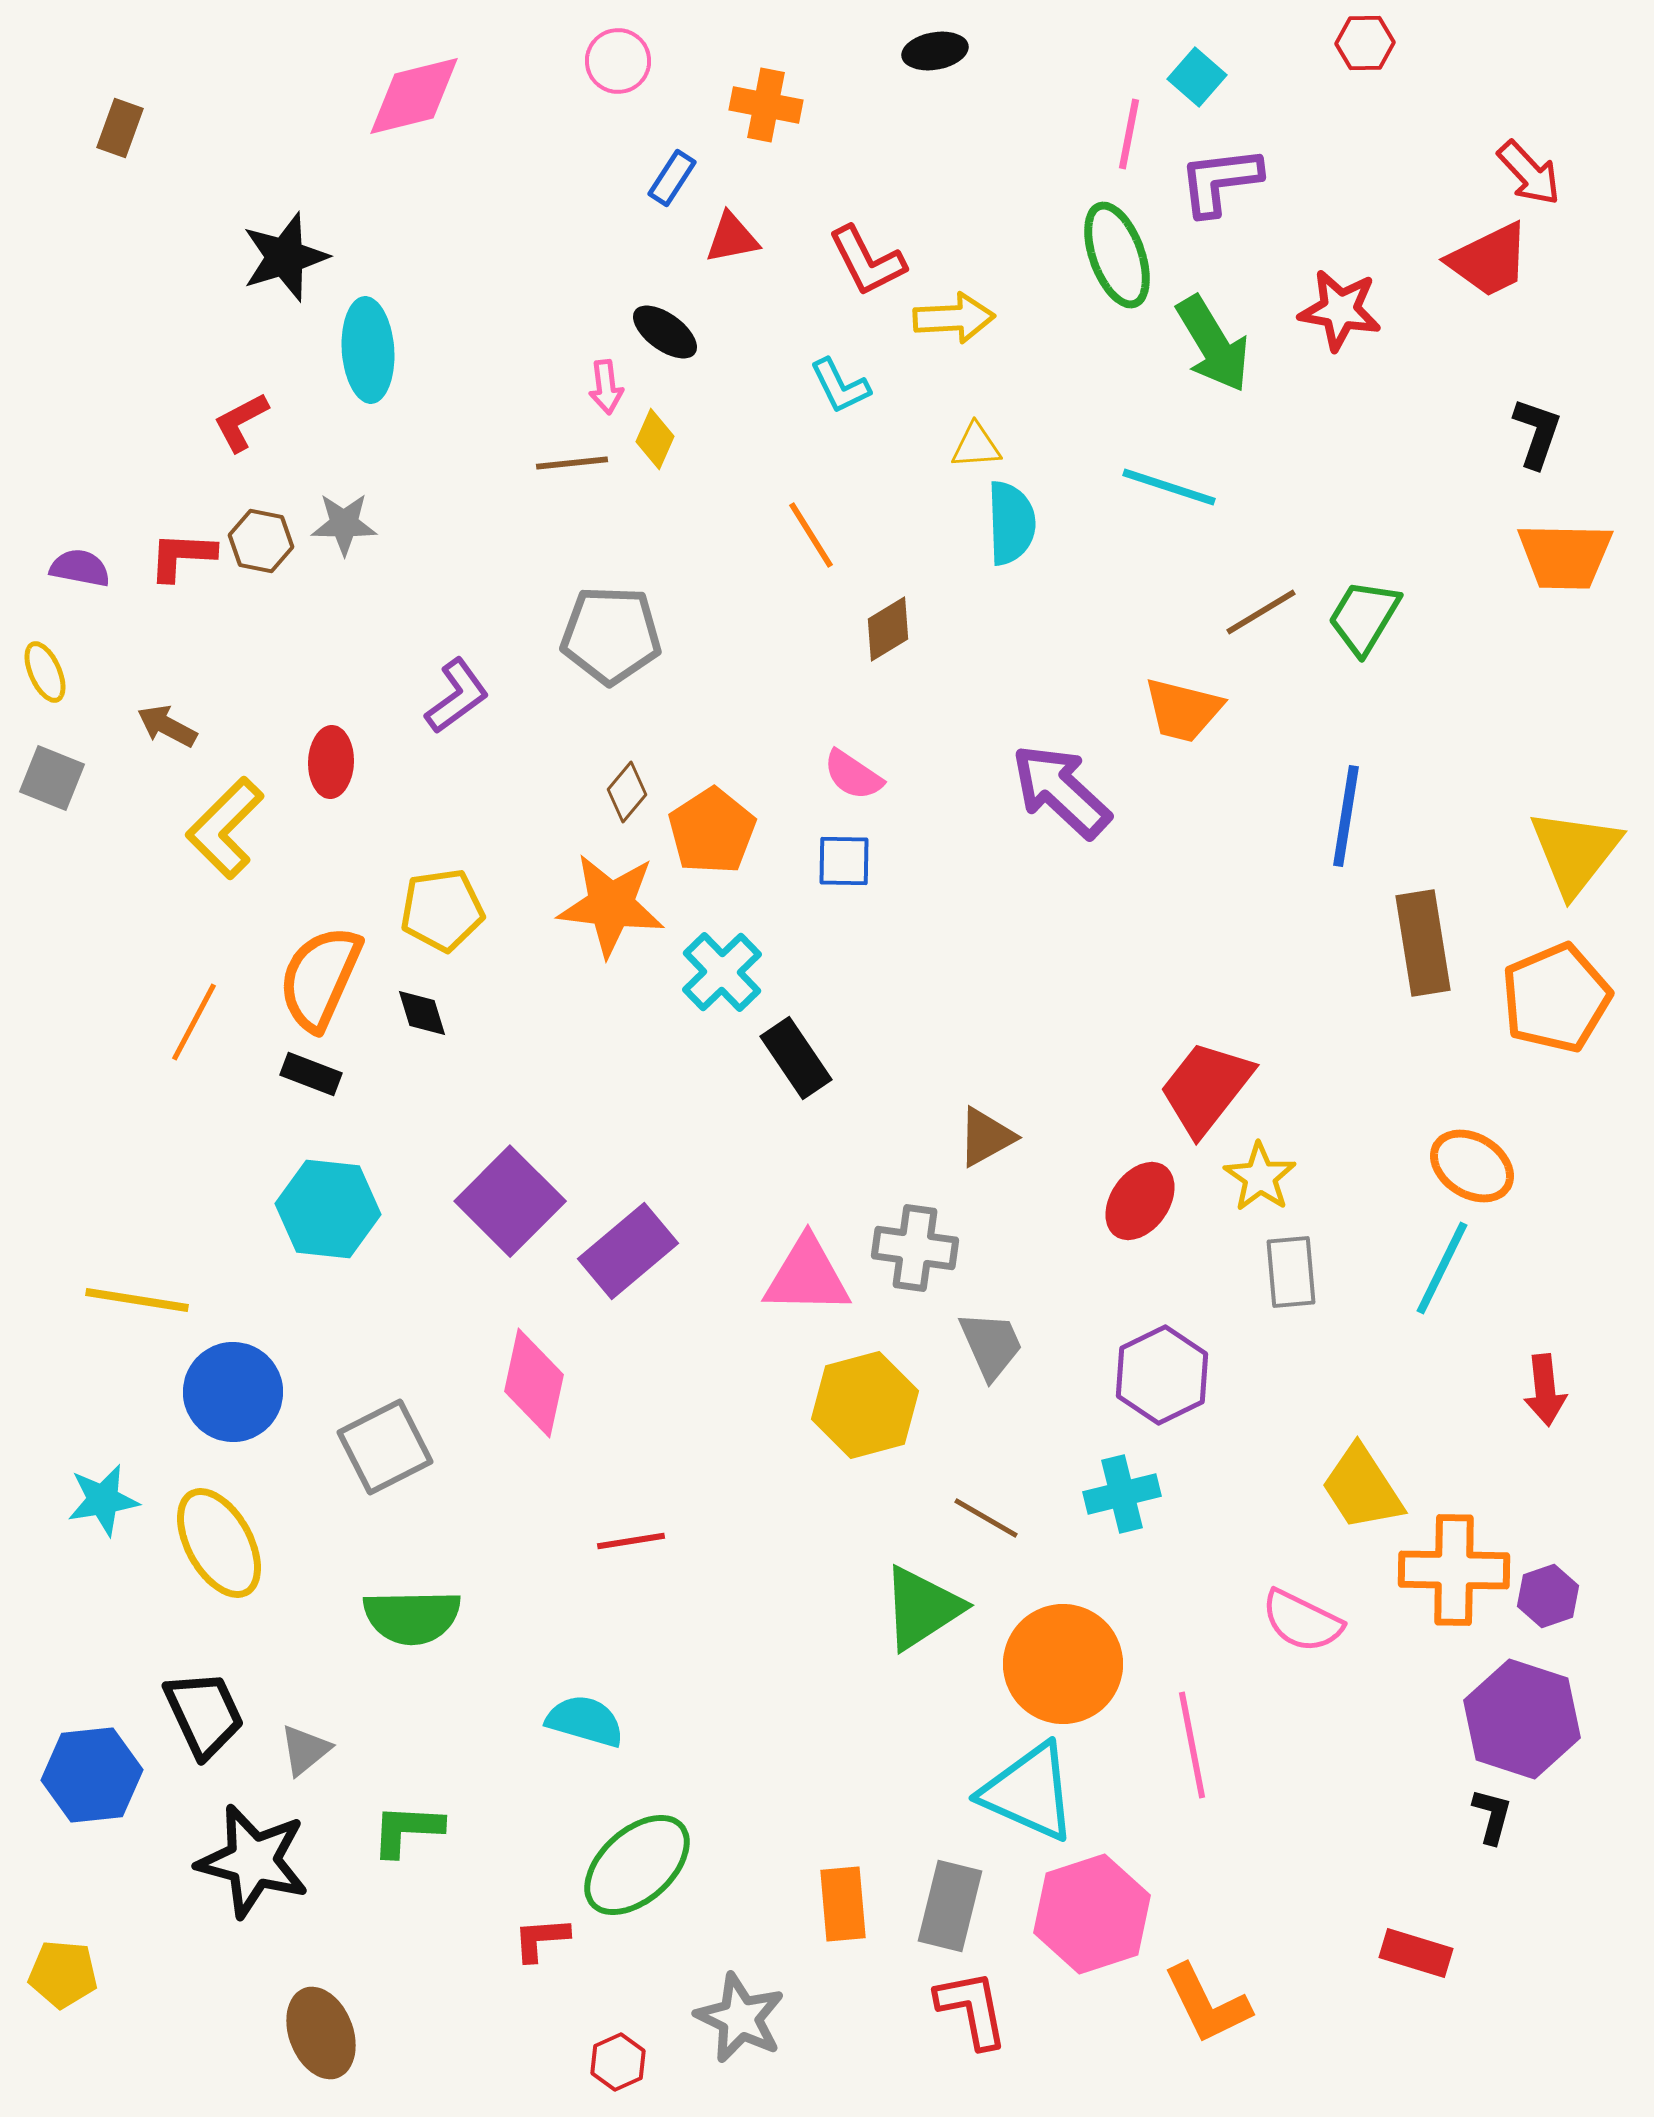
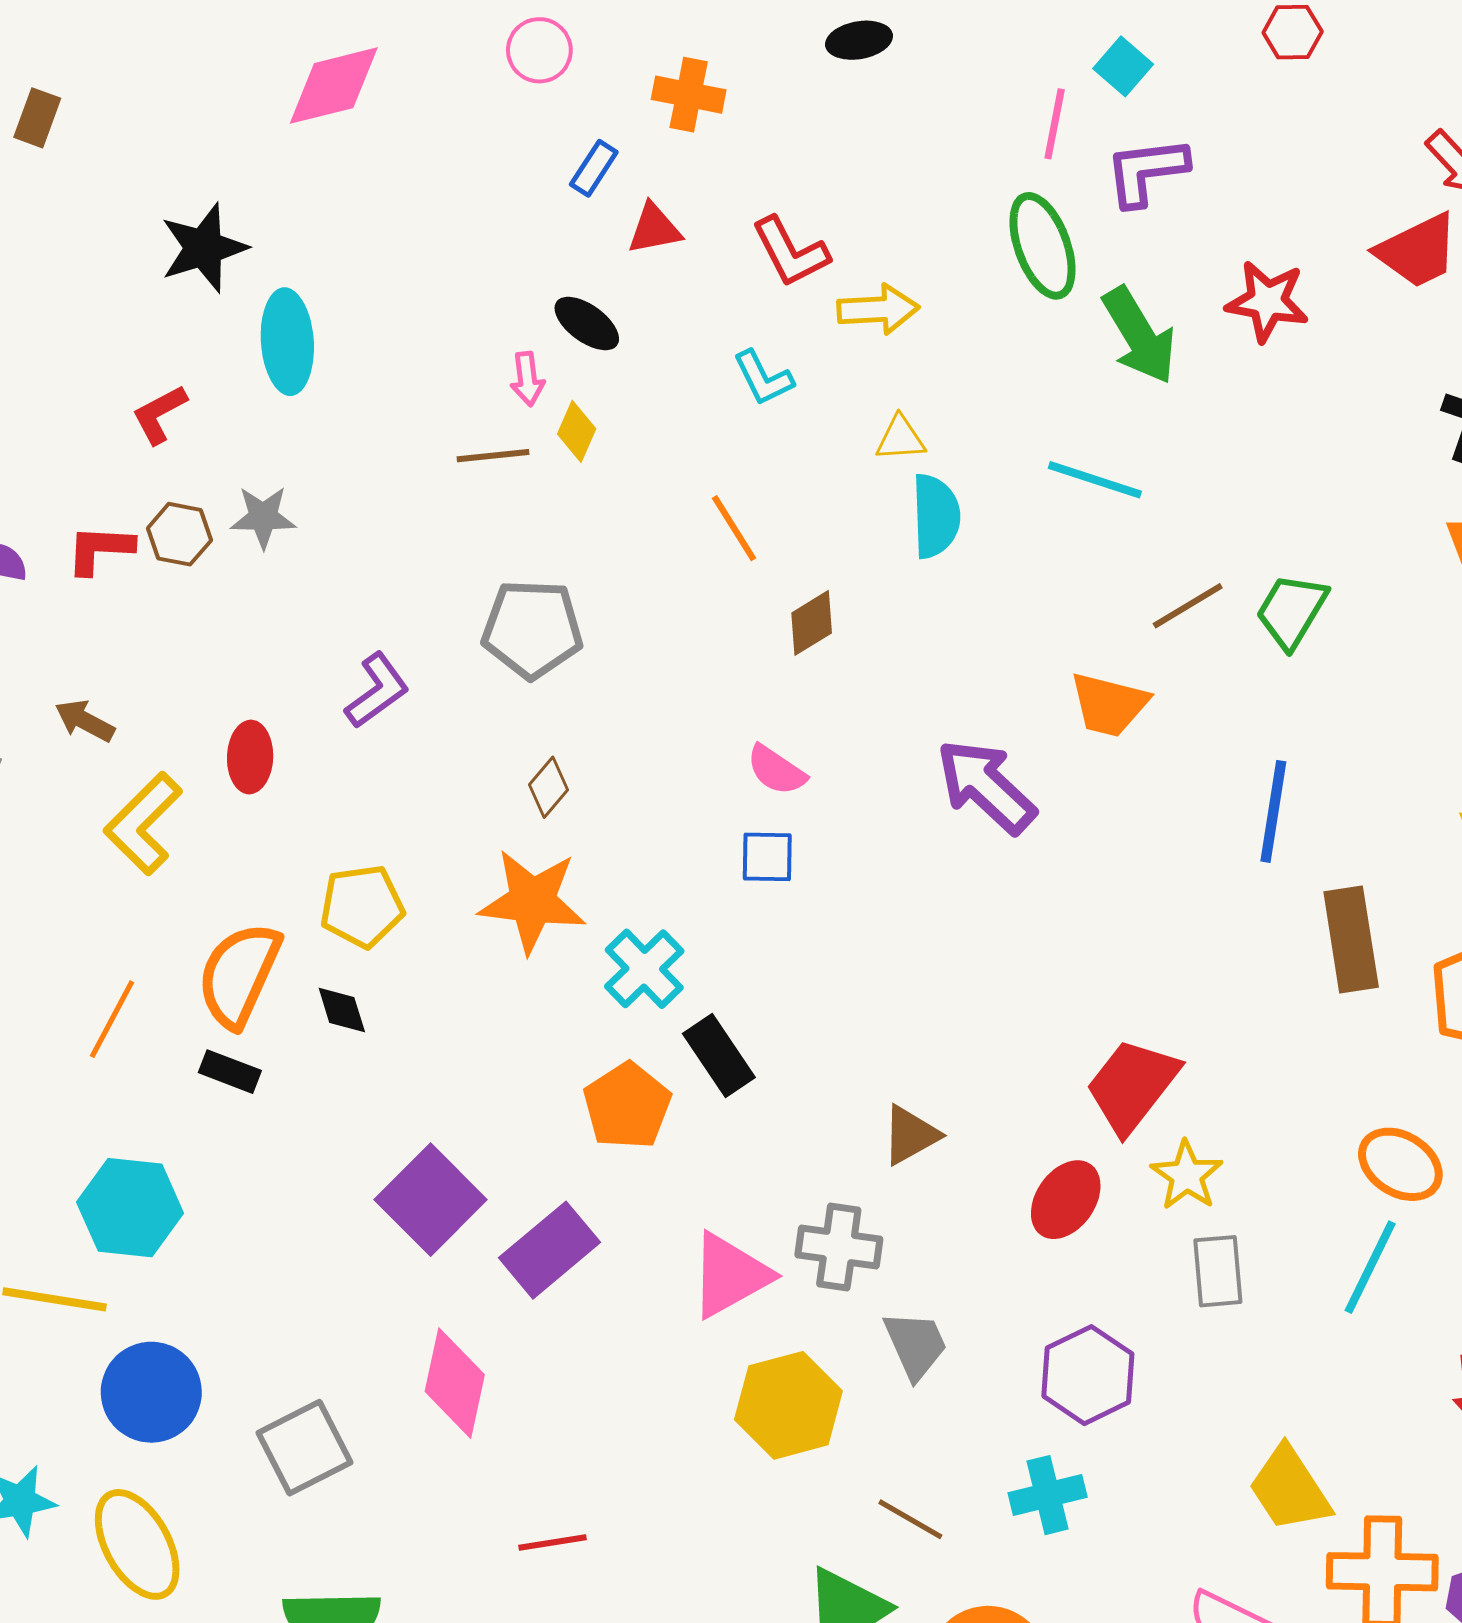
orange pentagon: (712, 831) -> (627, 1106), moved
cyan hexagon: (328, 1209) -> (130, 1208), moved
pink triangle: (807, 1276) -> (730, 1275), turned -30

